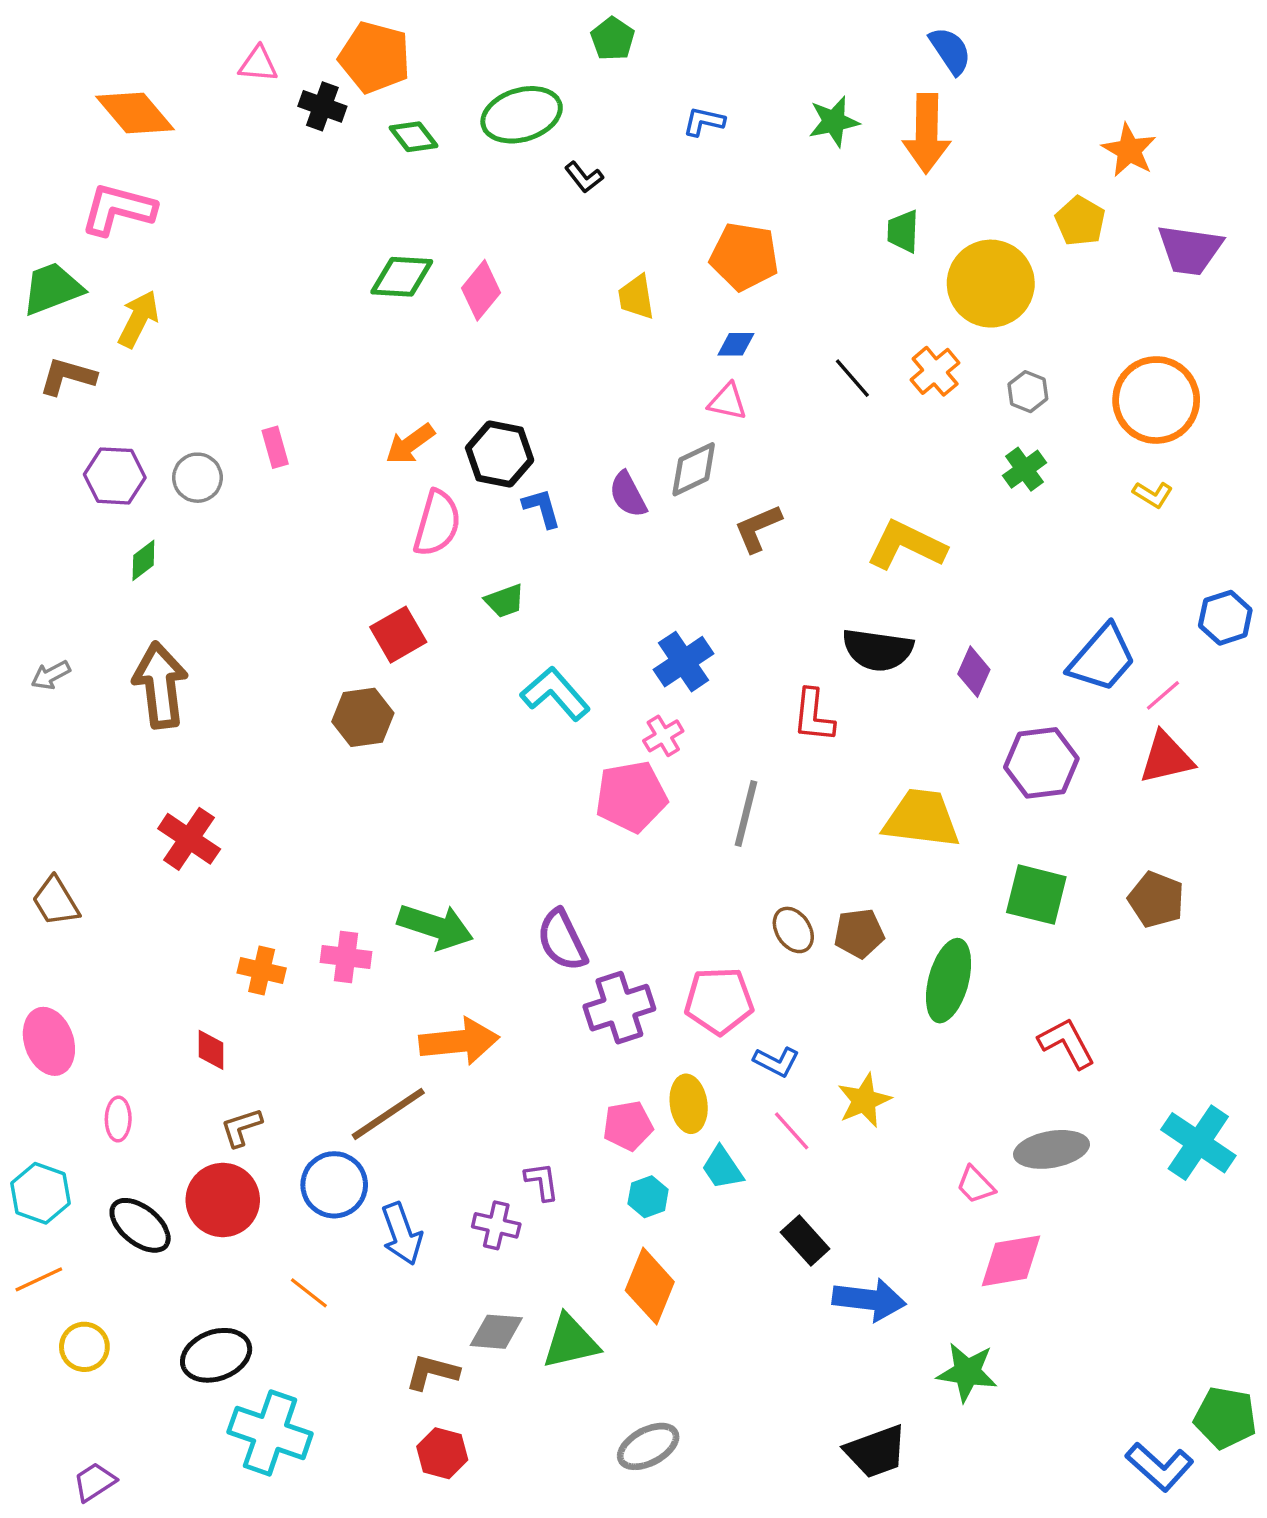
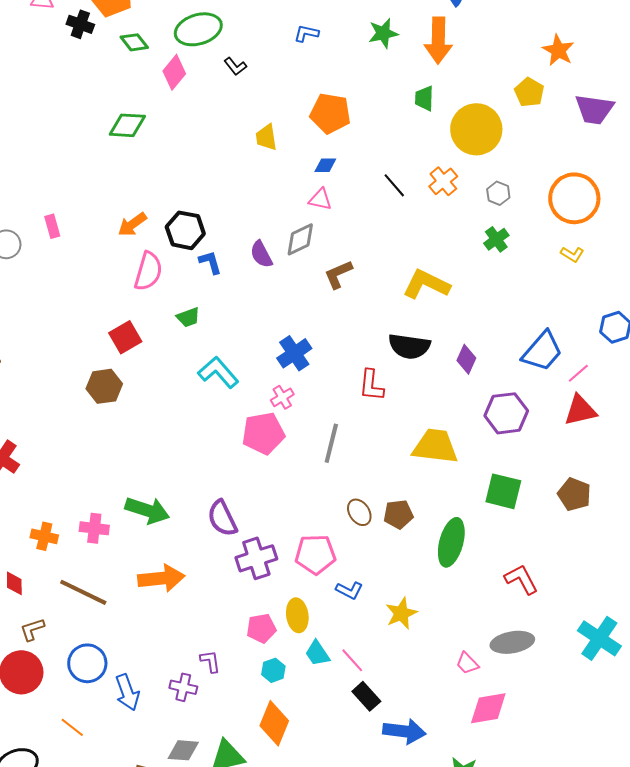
pink diamond: (481, 290) -> (174, 72), moved
brown line: (388, 1114) -> (83, 592), moved, turned 60
pink line: (792, 1131) -> (352, 660), moved

